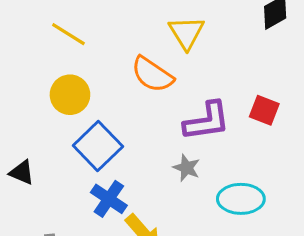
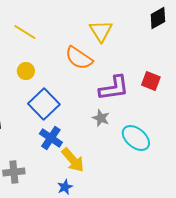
yellow circle: (70, 95) -> (26, 71), size x0.7
cyan ellipse: (241, 199) -> (136, 138), turned 40

